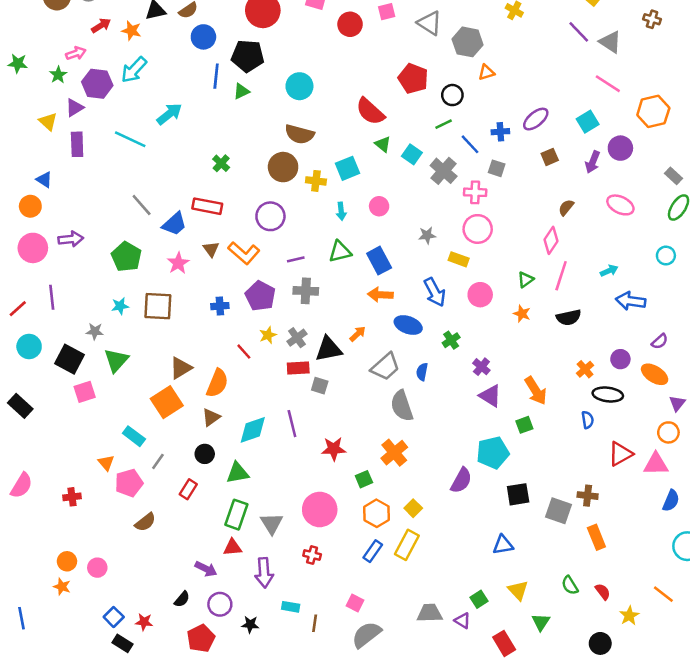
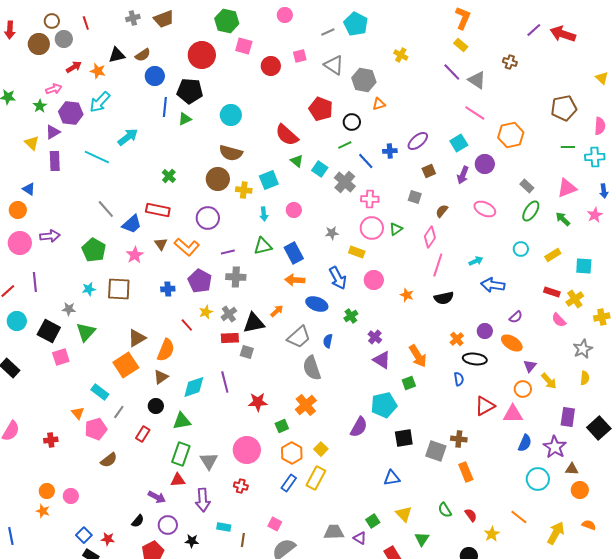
gray square: (497, 168) -> (415, 197), moved
green triangle: (526, 280) -> (396, 229), moved

